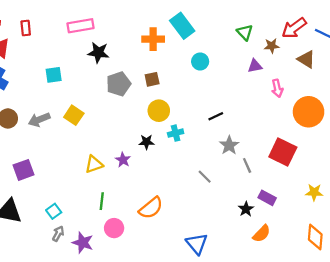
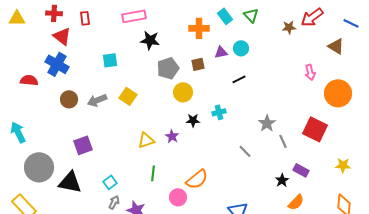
cyan rectangle: (182, 26) -> (225, 16), size x0.7
red arrow: (294, 28) -> (312, 17), moved
green triangle: (245, 32) -> (251, 15), moved
brown star: (272, 46) -> (289, 27), moved
purple triangle: (255, 66) -> (221, 52), moved
yellow circle: (159, 111) -> (183, 92), moved
black line: (216, 116) -> (239, 79), moved
pink circle: (114, 228) -> (178, 197), moved

